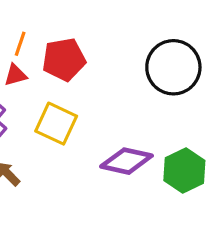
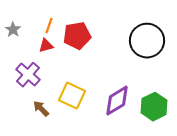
yellow square: (56, 124) -> (72, 96), moved
purple diamond: (126, 161) -> (117, 101), turned -44

